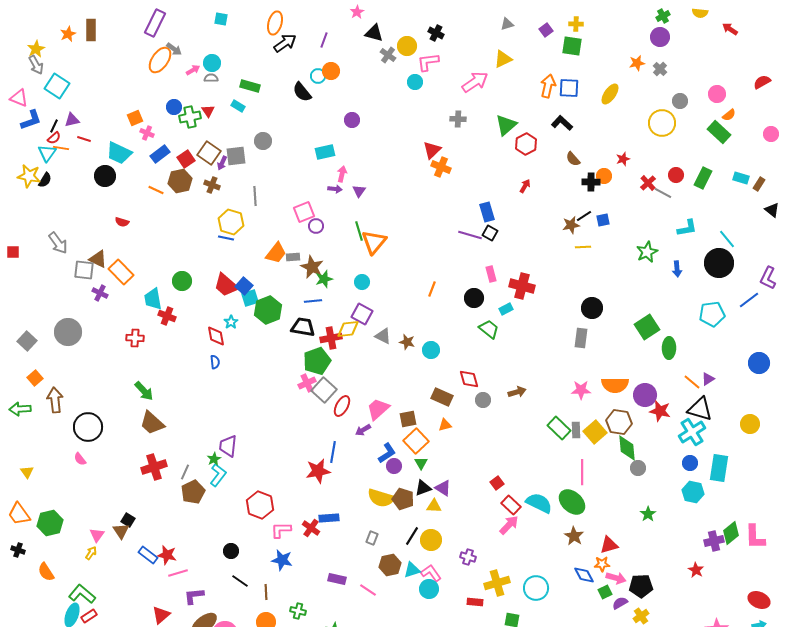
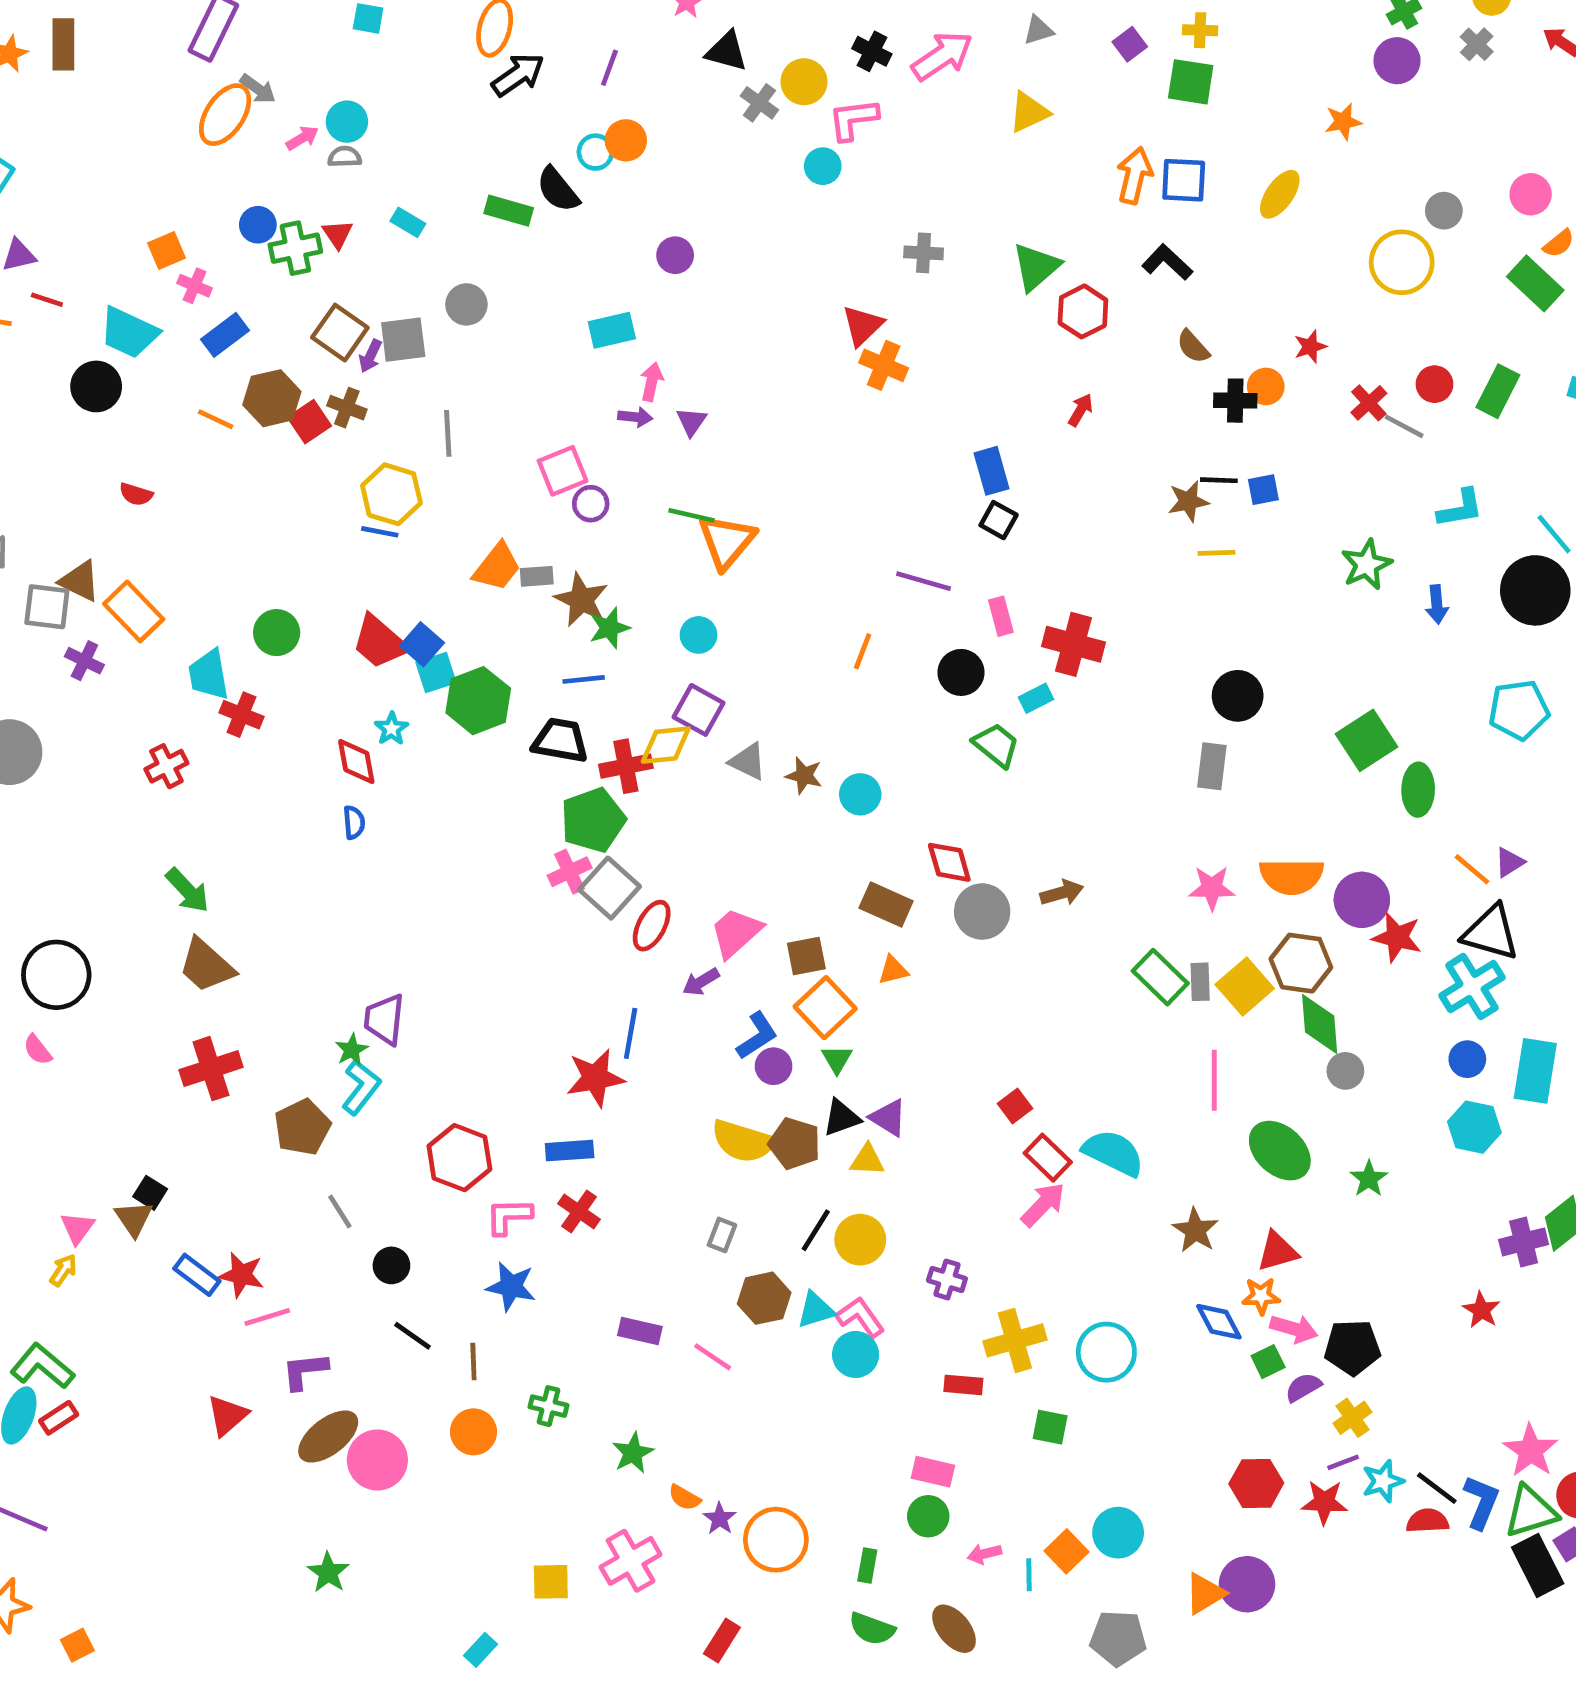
gray cross: (660, 69) -> (1477, 44), moved
pink arrow: (475, 82) -> (942, 56), moved
green rectangle: (250, 86) -> (509, 211), moved
red square: (186, 159) -> (309, 422), moved
black line: (584, 216) -> (1219, 480), turned 35
green line: (359, 231) -> (691, 515), turned -60
purple line: (470, 235) -> (924, 581), moved
red cross: (135, 338) -> (166, 766), turned -30
gray circle: (483, 400) -> (982, 912), size x1.5
gray line: (185, 472) -> (340, 1212), moved, turned -56
green ellipse: (572, 502) -> (1280, 1151), moved
blue rectangle: (329, 518) -> (570, 1151), moved

